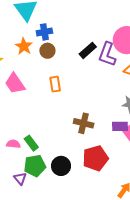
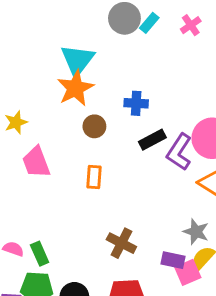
blue cross: (44, 32) -> (136, 103), moved
orange star: (24, 46) -> (75, 88), moved, size x1.4

